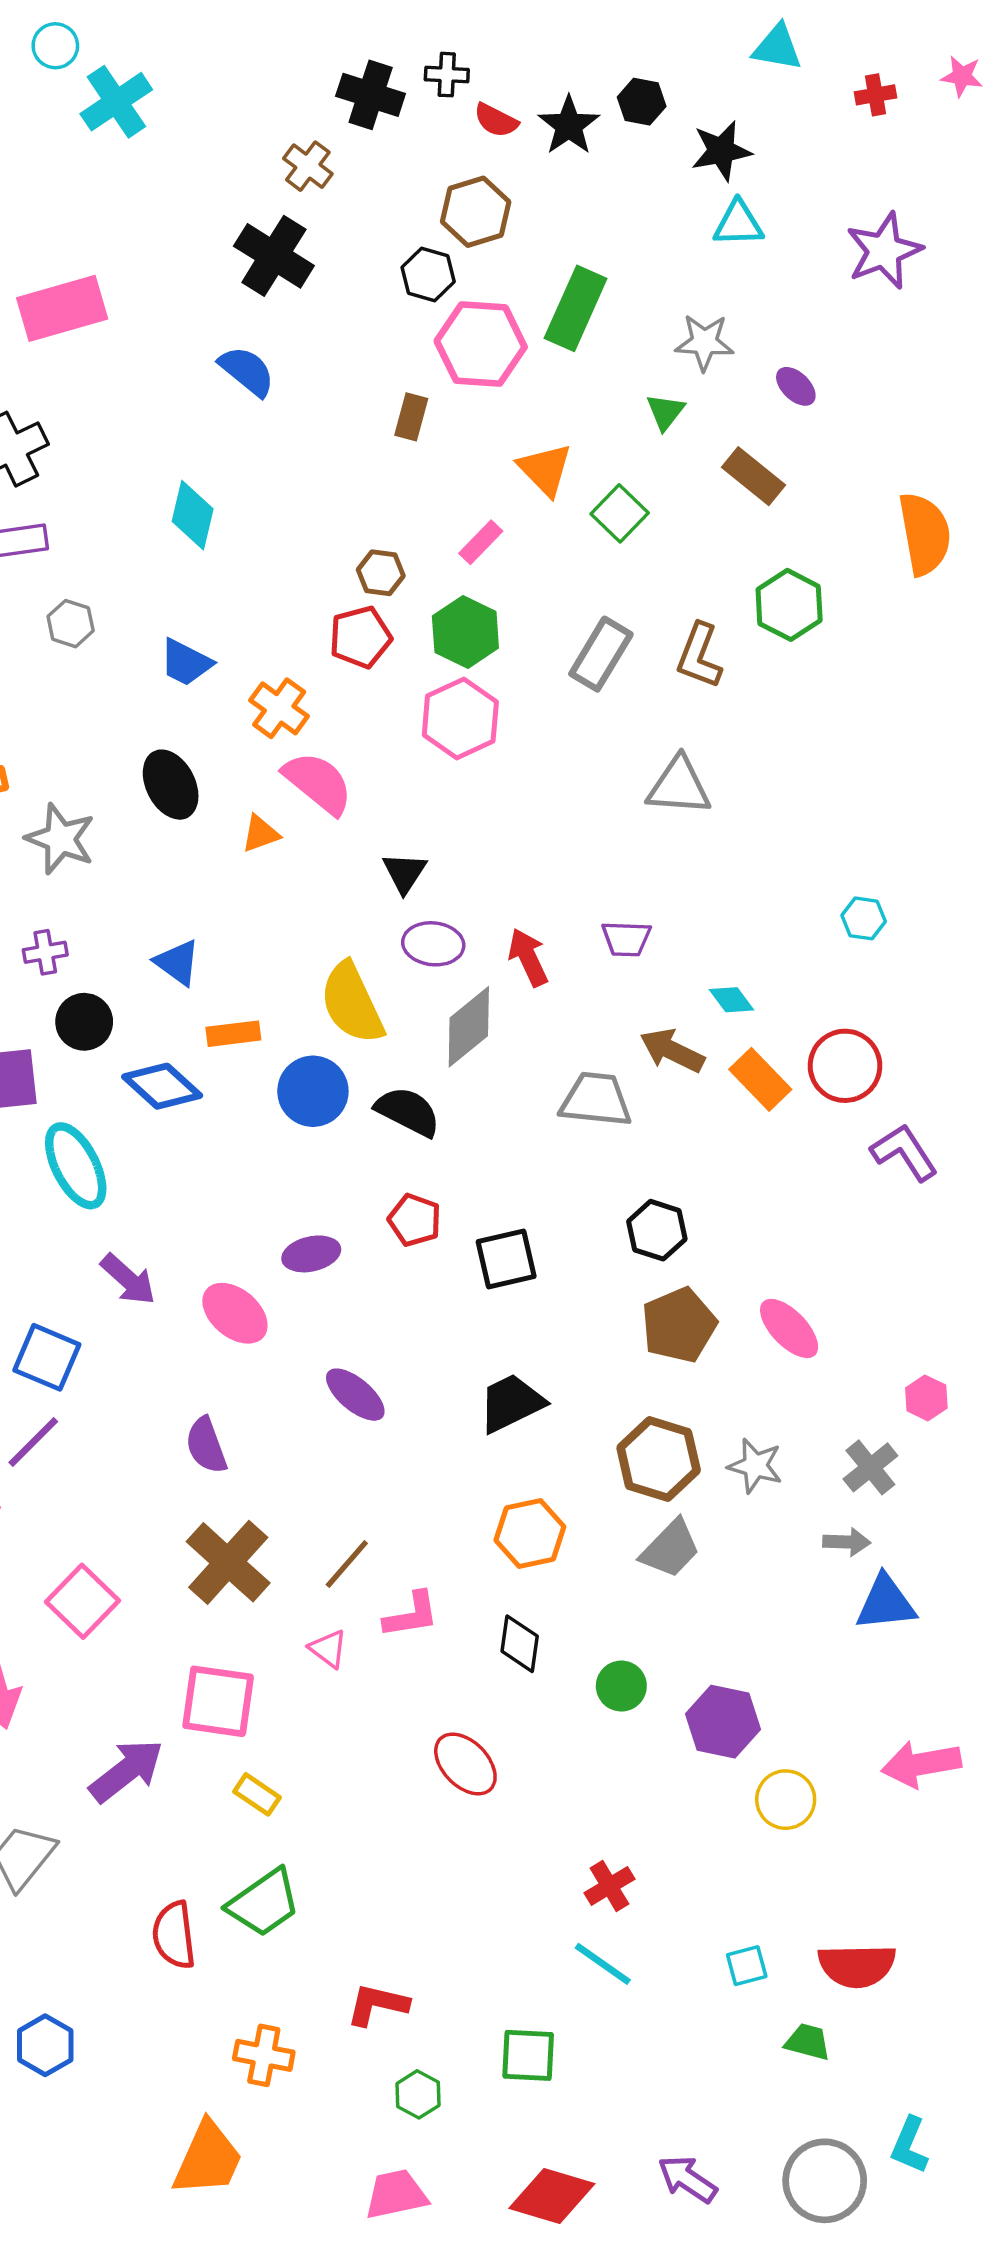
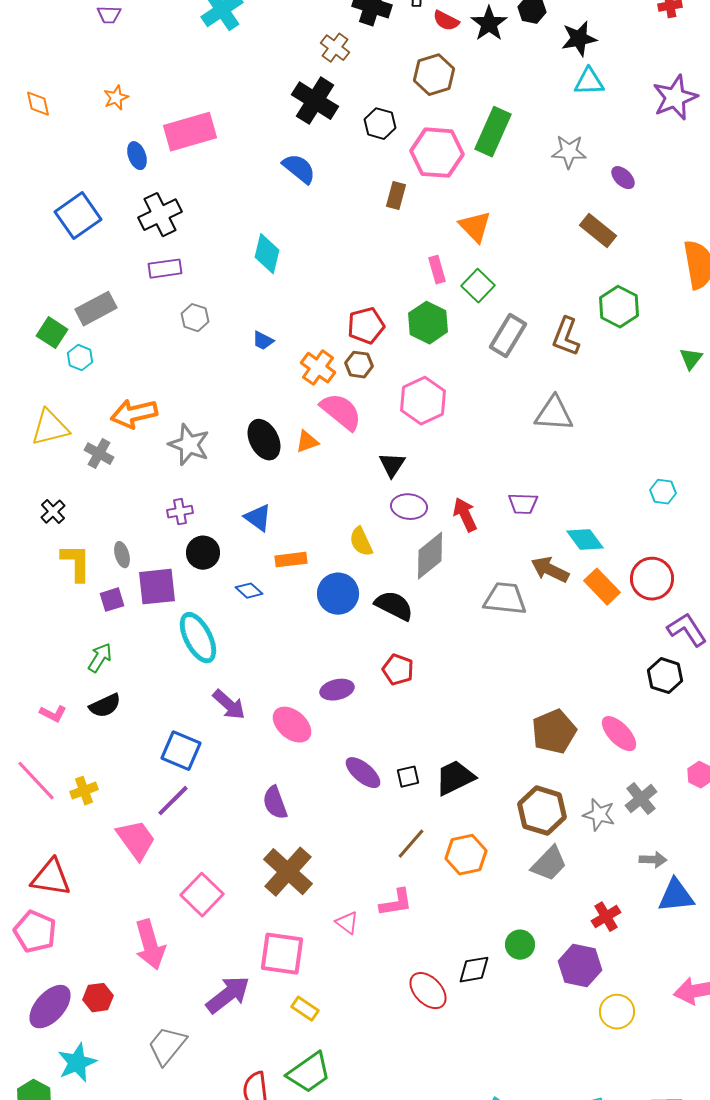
black hexagon: (428, 275) -> (380, 124), moved
green triangle: (665, 412) -> (691, 359), moved
green square: (620, 513) -> (478, 286), moved
pink rectangle: (481, 542) -> (437, 270), turned -60
brown hexagon: (381, 573) -> (359, 365), moved
blue trapezoid: (186, 663) -> (263, 341), size x0.7
pink hexagon: (460, 718) -> (423, 401), moved
black ellipse: (171, 785) -> (264, 440), moved
cyan diamond: (731, 1000) -> (585, 540), size x1.4
yellow semicircle: (352, 1003) -> (361, 542), size x0.6
blue diamond: (162, 1086) -> (249, 591), size x0.6
black hexagon: (657, 1230) -> (665, 676), moved
black square: (506, 1259) -> (408, 777), moved, size x0.6
gray cross: (870, 1467) -> (641, 799), moved
brown line: (347, 1564) -> (411, 844), moved
black diamond: (520, 1644) -> (474, 970), moved, turned 72
red cross: (609, 1886) -> (606, 917), moved

